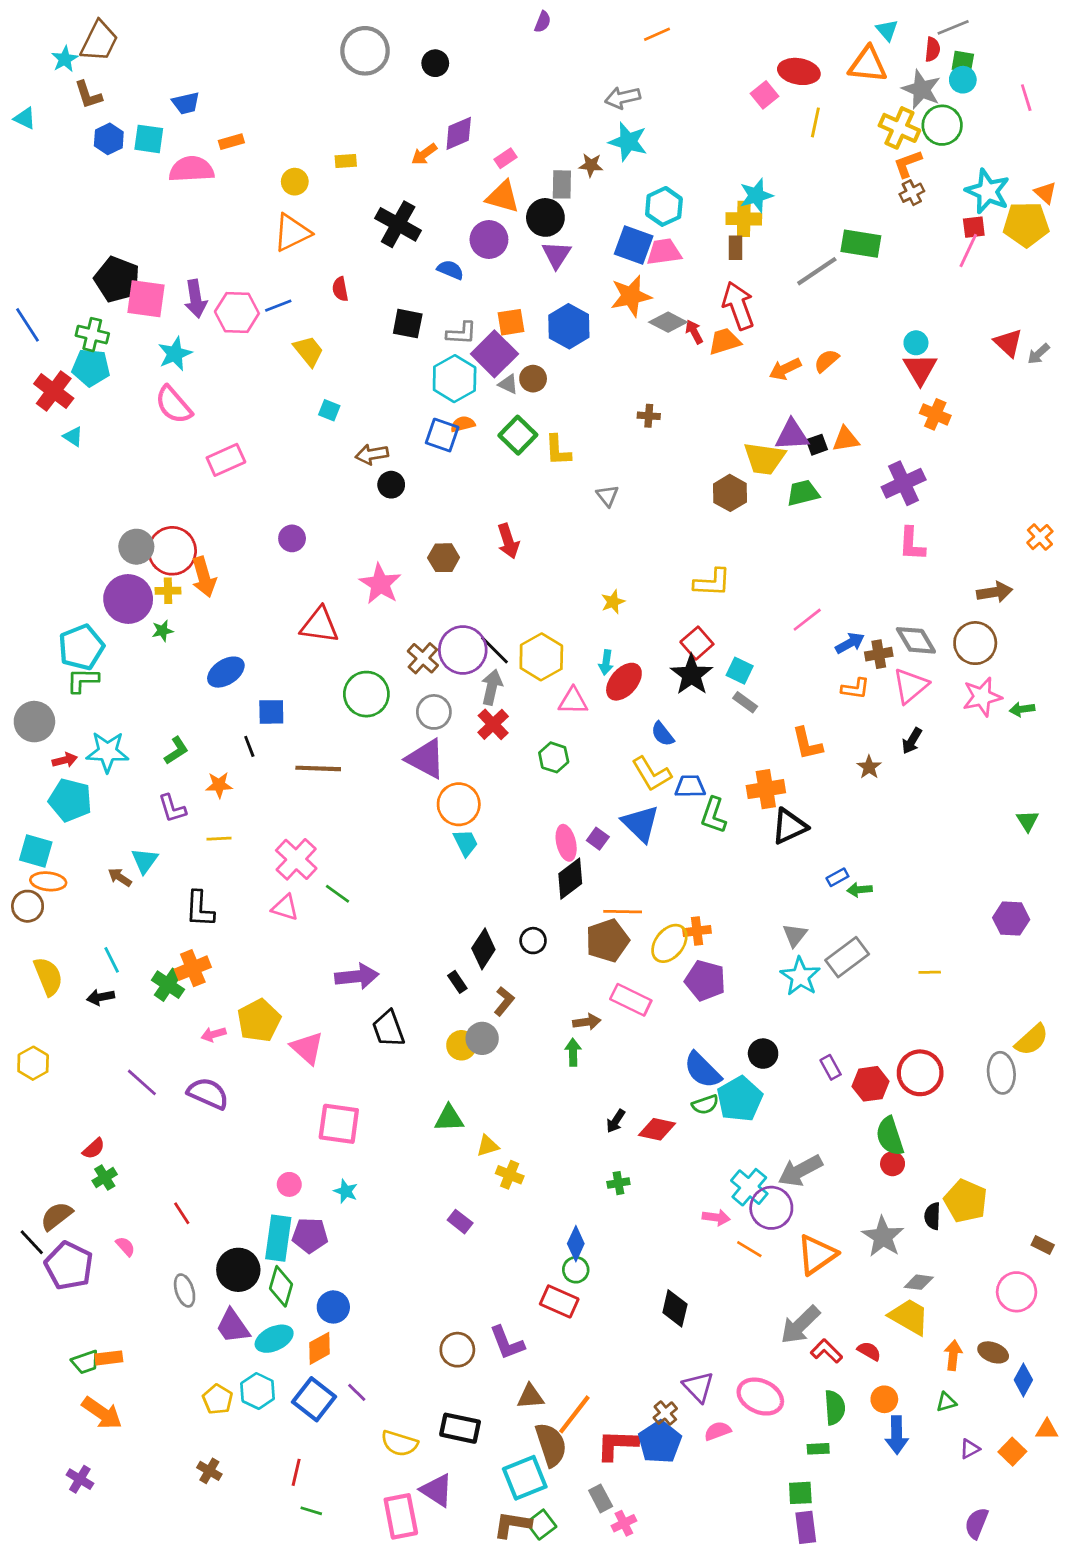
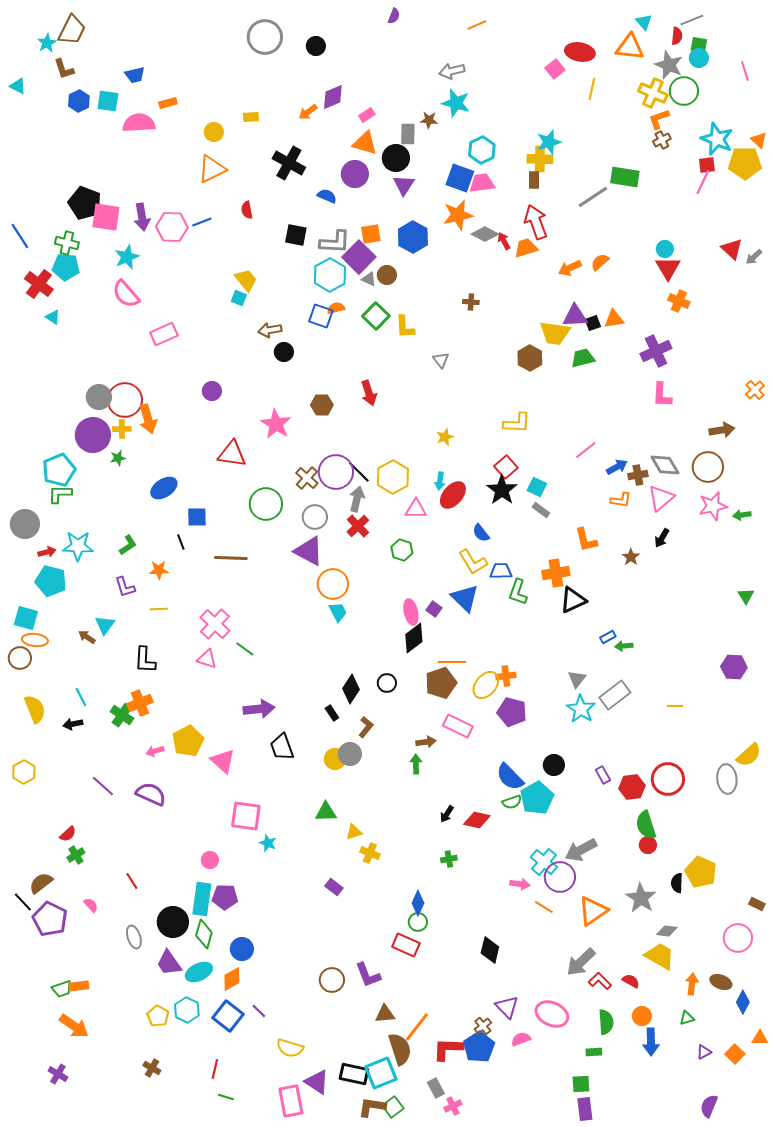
gray L-shape: (461, 333) -> (335, 242), size x1.4
yellow trapezoid: (309, 351) -> (246, 280), moved
cyan star: (346, 1191) -> (268, 843), moved
black rectangle: (460, 1428) -> (354, 1074), moved

